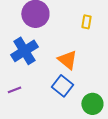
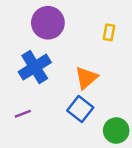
orange triangle: (67, 60) -> (86, 78), turned 40

